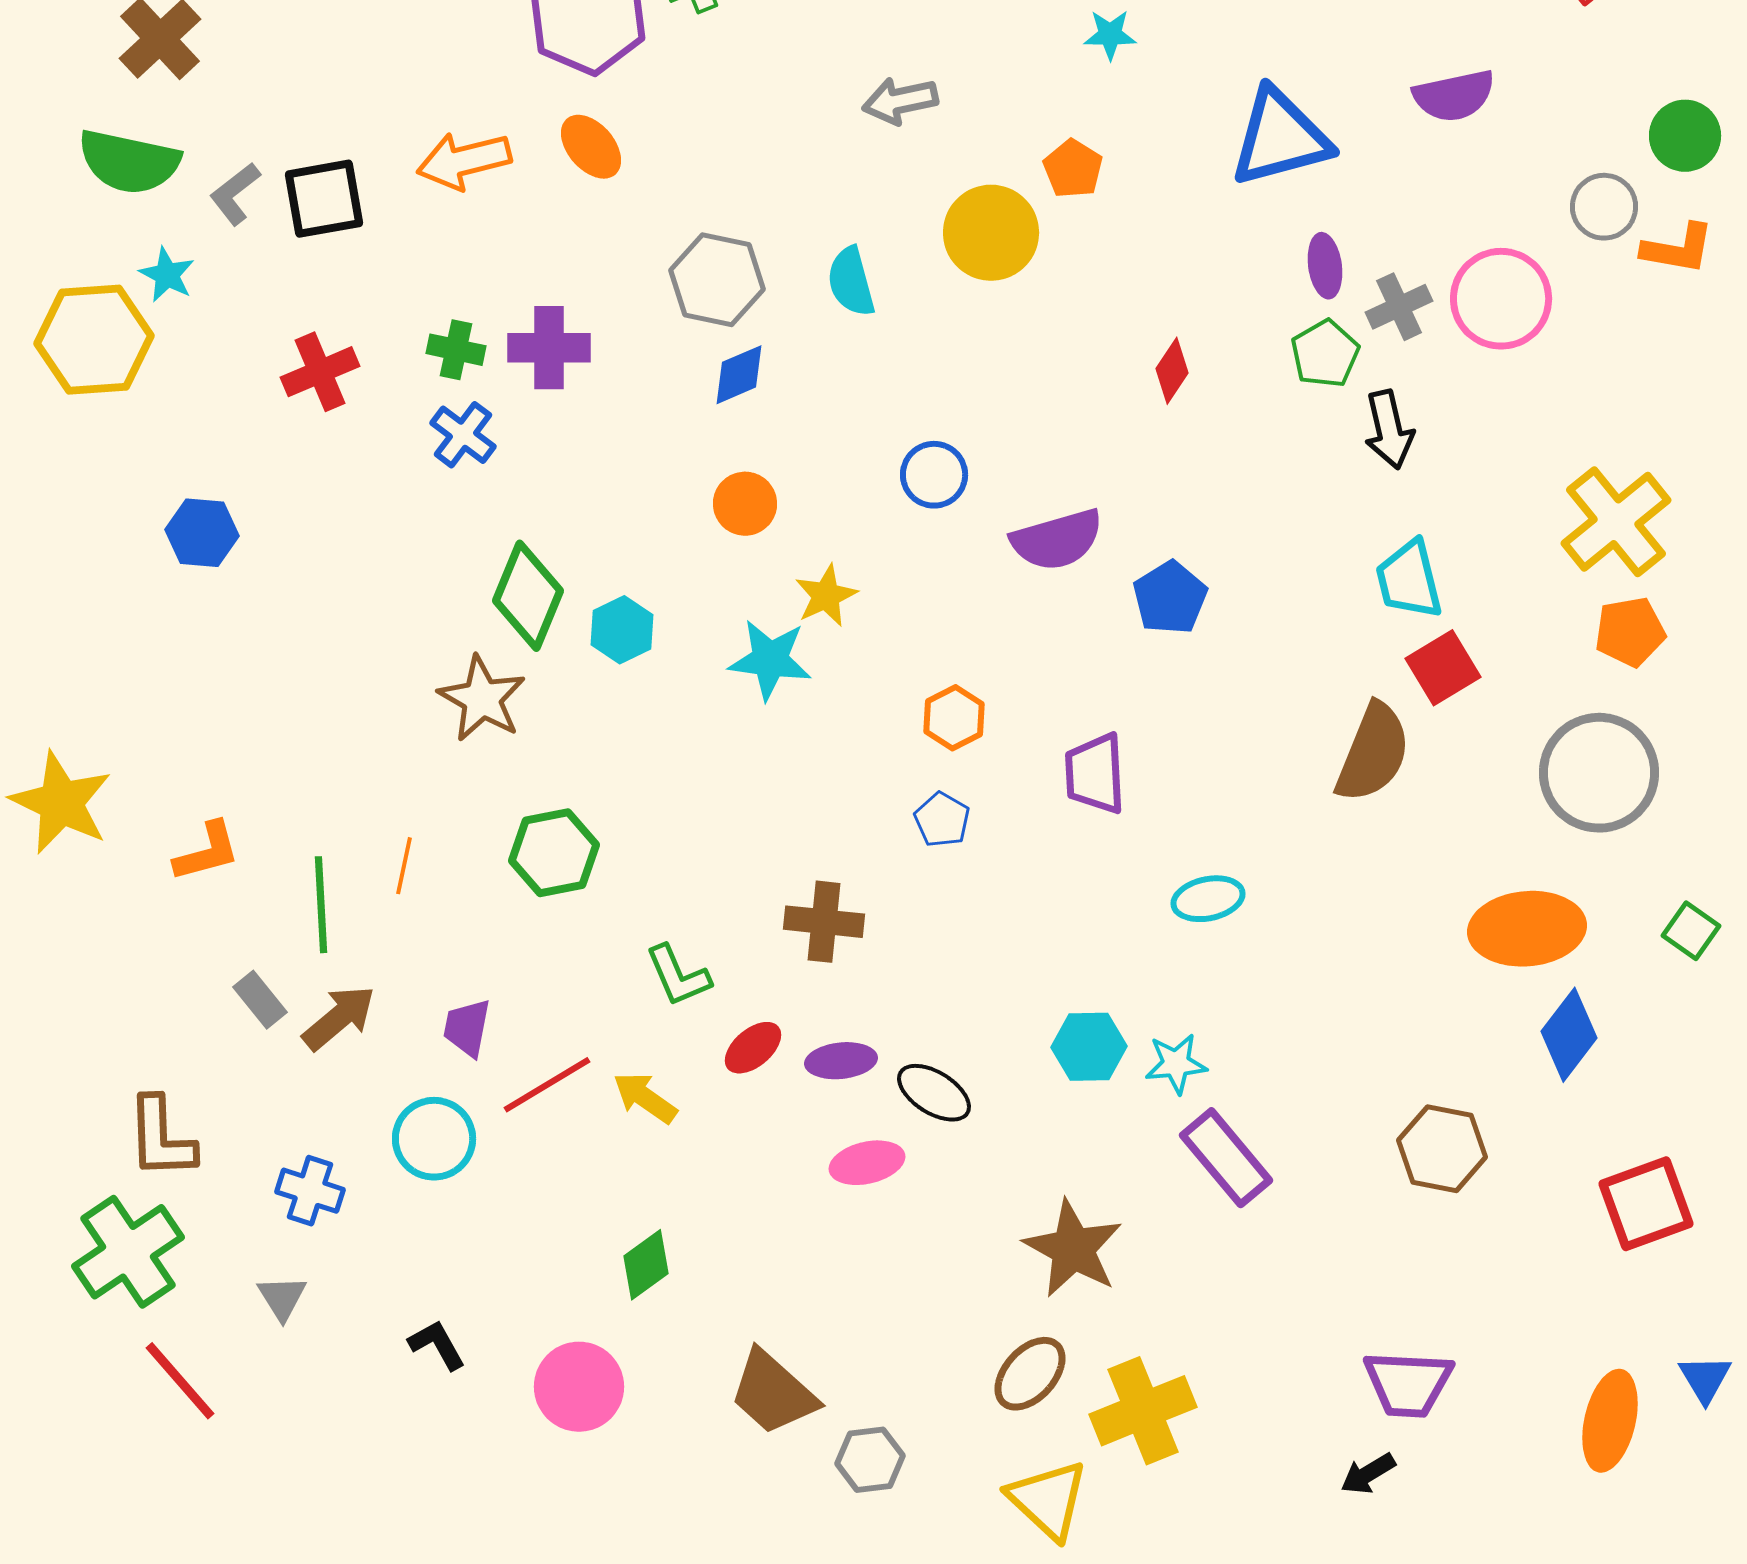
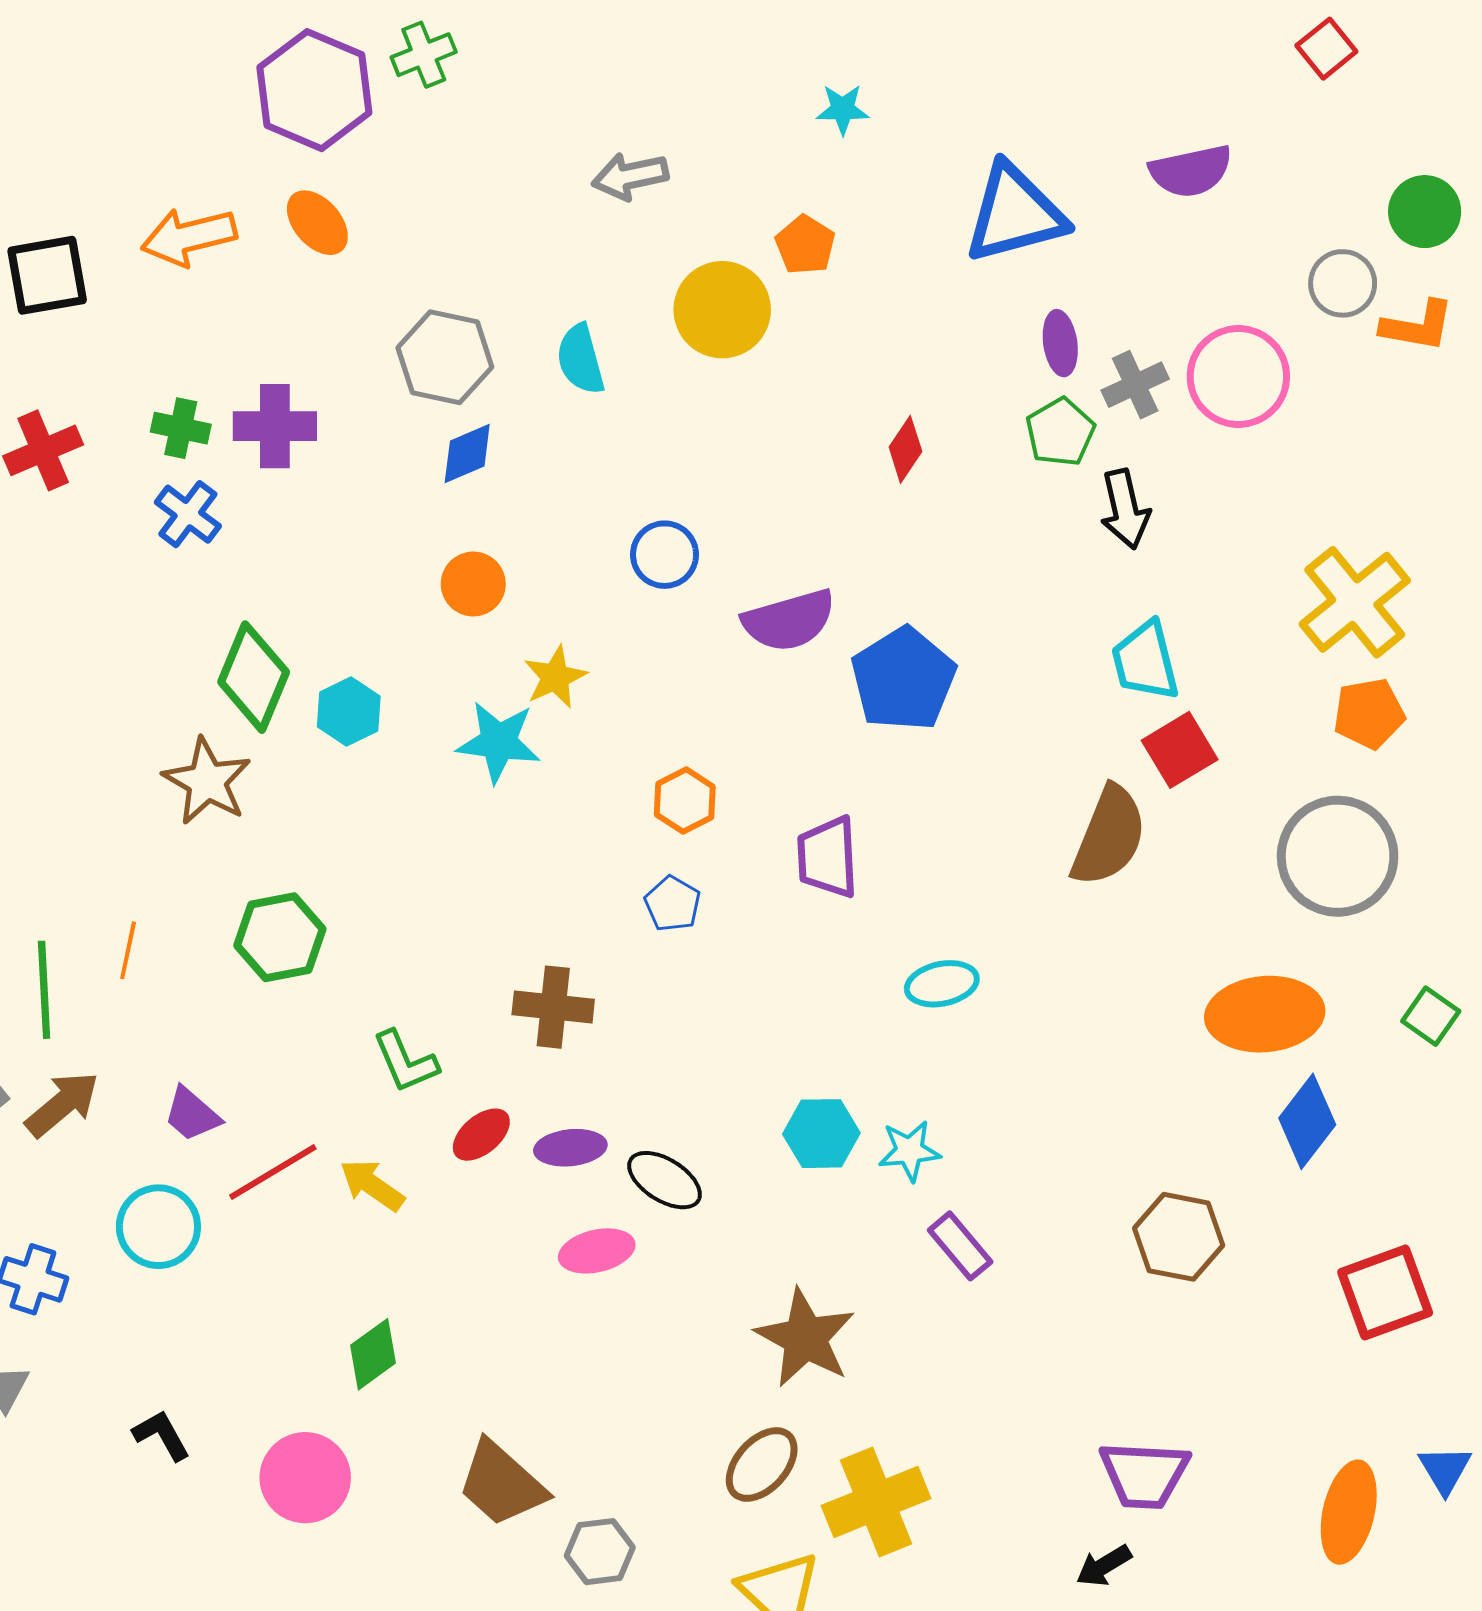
blue pentagon: (1170, 598) -> (903, 679), size x1.4
purple trapezoid: (467, 1028) -> (192, 1114), turned -60
purple rectangle: (1226, 1158) -> (960, 1246), size x0.7

